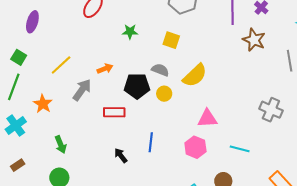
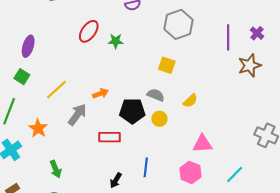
green star: (130, 32) -> (116, 41), moved
brown star: (254, 40) -> (250, 65), turned 30
green square: (19, 57) -> (22, 77), moved
yellow semicircle: (195, 75) -> (190, 101), size x0.6
cyan line: (240, 149) -> (235, 174), turned -60
black arrow: (121, 155) -> (116, 180), turned -112

